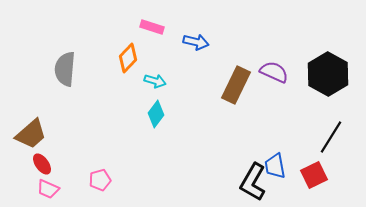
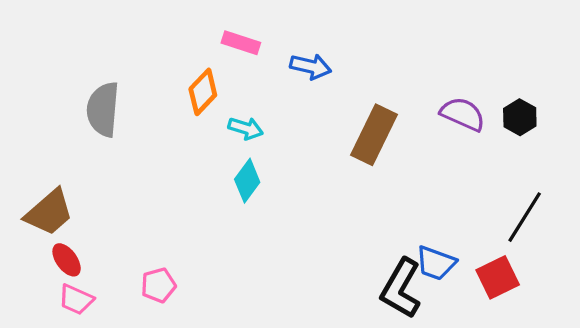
purple semicircle: (274, 72) -> (463, 114), moved
black hexagon: (328, 74) -> (520, 117), size x0.5
blue trapezoid: (275, 166) -> (436, 263), turned -60

